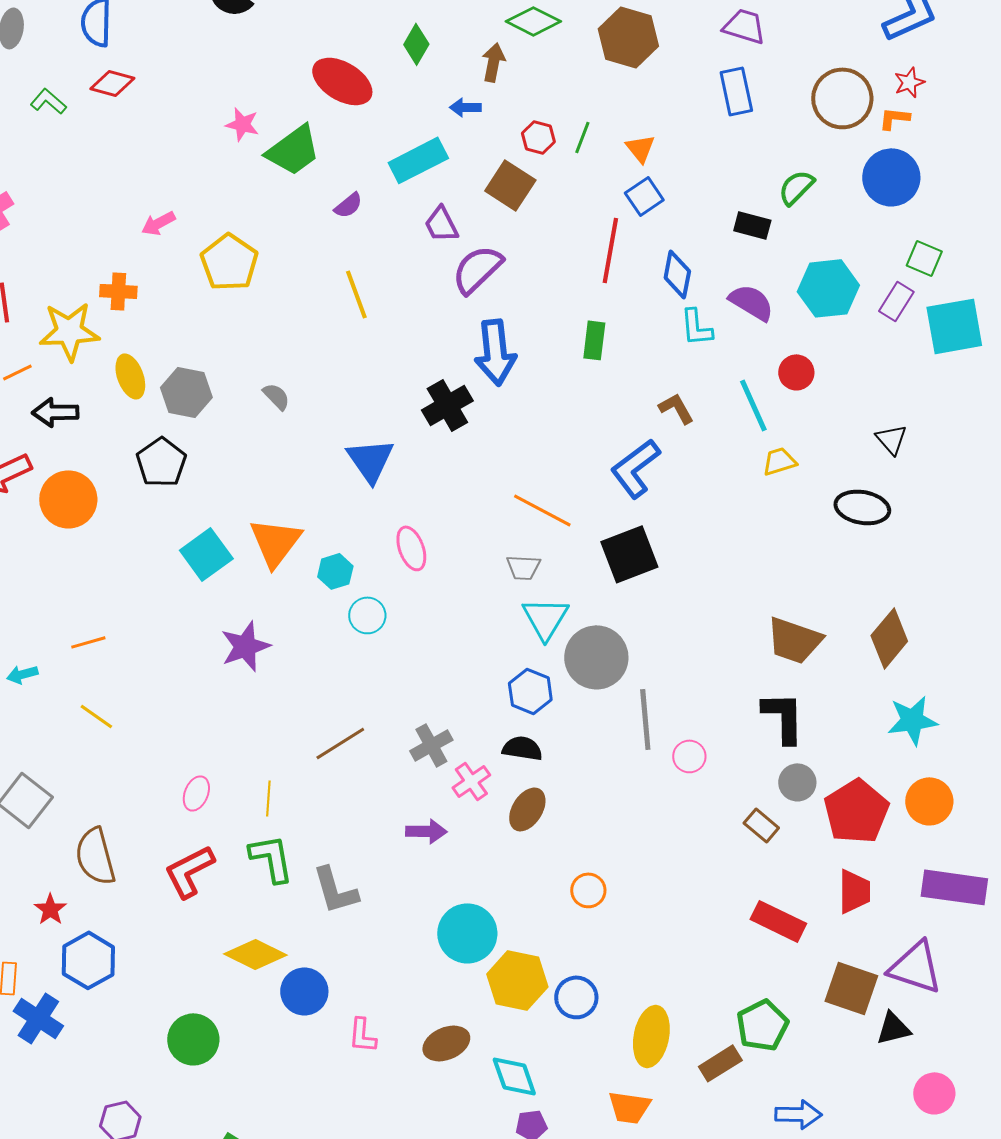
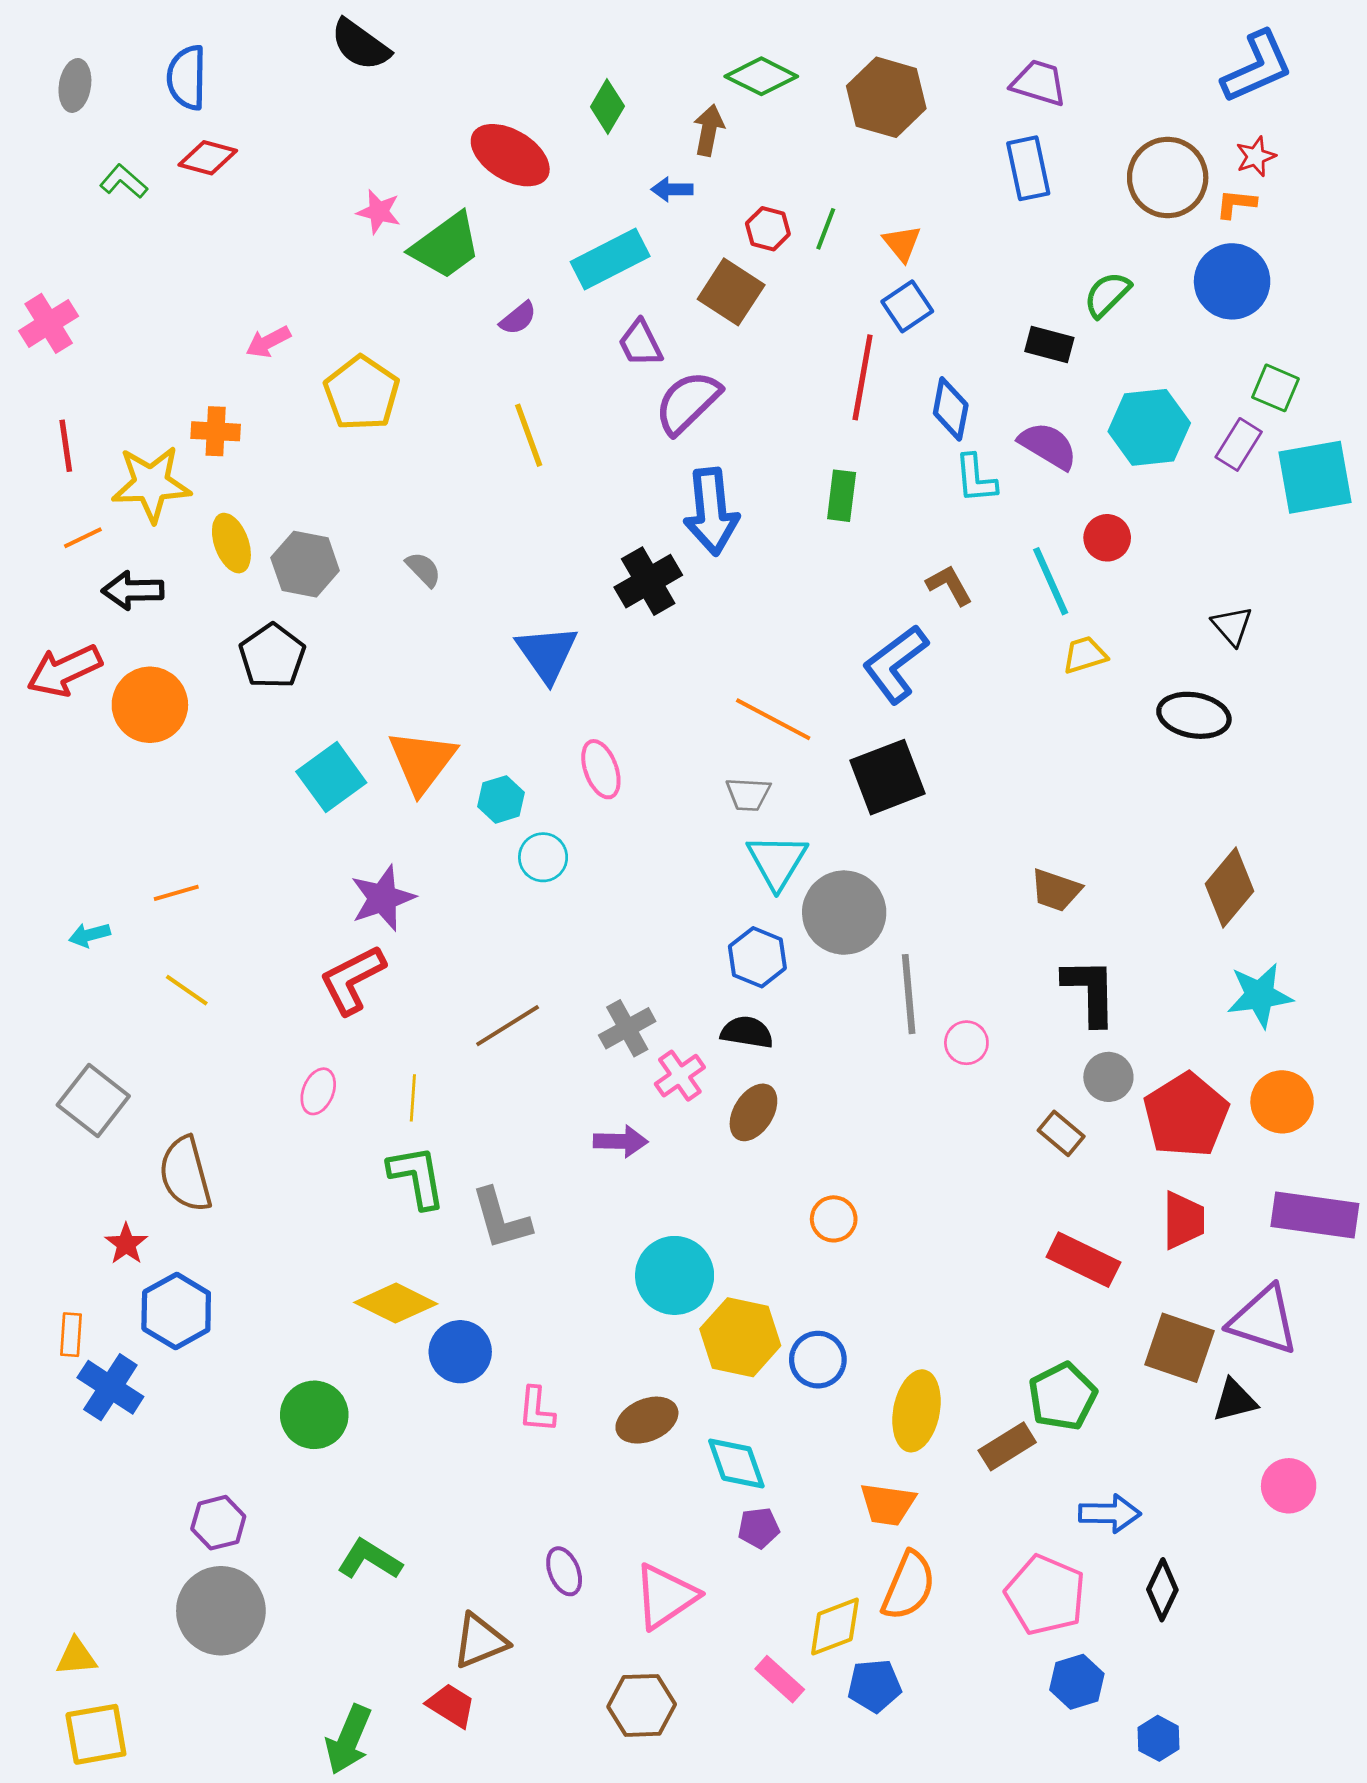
brown trapezoid: (794, 640) -> (1056, 890), moved, size x0.7
red L-shape: (189, 871) -> (352, 980), moved

